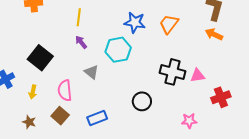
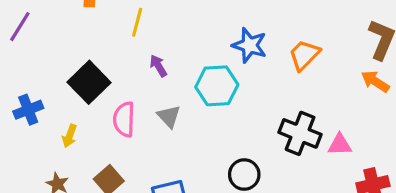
yellow line: (79, 17) -> (137, 22), moved
pink semicircle: (65, 90) -> (124, 119), moved

